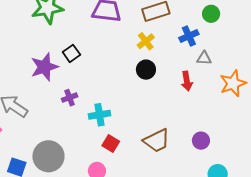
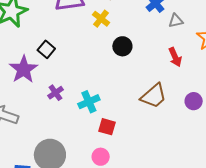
yellow cross: (146, 41) -> (101, 19), moved
red arrow: (187, 81) -> (175, 57), moved
brown trapezoid: (157, 141) -> (154, 96), moved

